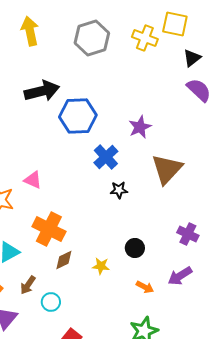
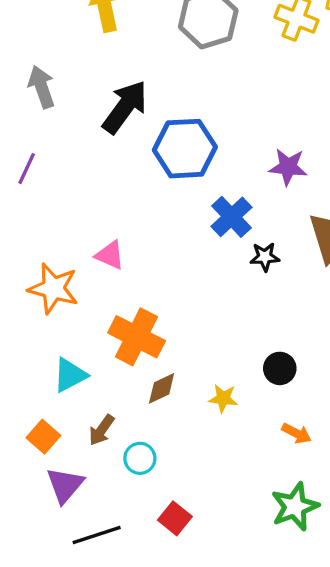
black arrow: (42, 91) -> (125, 107), turned -40
purple star: (140, 127) -> (288, 167), turned 30
black star: (119, 190) -> (265, 257), moved

